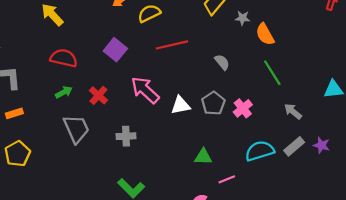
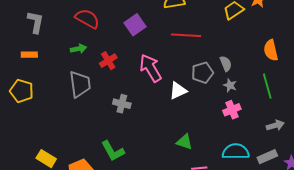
gray star: (243, 18) -> (230, 85), moved
gray pentagon: (213, 103) -> (202, 73), moved
white triangle: (181, 105) -> (178, 91), turned -30
gray arrow: (293, 111) -> (275, 125), turned 108
yellow pentagon: (18, 154) -> (22, 91), turned 30

